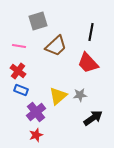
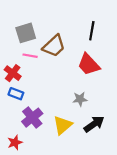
gray square: (38, 21) -> (26, 33), moved
pink line: (19, 46) -> (30, 56), moved
yellow triangle: (58, 96) -> (63, 125), moved
red star: (36, 135) -> (15, 142), moved

